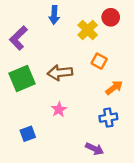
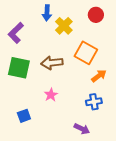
yellow cross: (88, 30) -> (64, 26), moved
orange square: (99, 61) -> (86, 53), size x1.6
green square: (22, 78) -> (19, 68), turned 35

